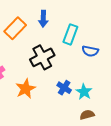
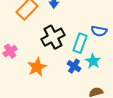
cyan rectangle: (70, 34) -> (80, 43), moved
cyan star: (84, 92) -> (93, 61), moved

